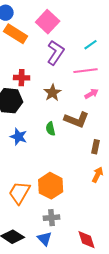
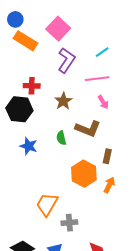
pink arrow: (92, 94) -> (103, 102), turned 88
orange hexagon: (51, 186) -> (84, 174), moved
orange trapezoid: (20, 193) -> (47, 204), moved
gray cross: (52, 218) -> (69, 223), moved

